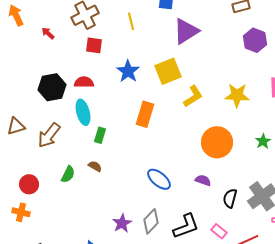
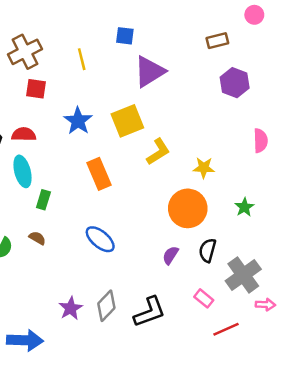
yellow star: (237, 95) -> (204, 168), moved, size x0.7
orange rectangle: (145, 114) -> (99, 174), turned -40
blue ellipse: (159, 179) -> (100, 239), moved
purple semicircle: (203, 180) -> (170, 255), turned -77
black semicircle: (230, 198) -> (207, 250), moved
pink rectangle: (219, 231) -> (204, 298), moved

